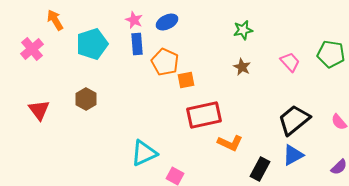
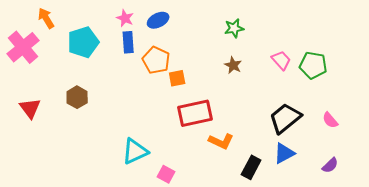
pink cross: (32, 49) -> (23, 47), size x1.4
green pentagon: (331, 54) -> (313, 65), moved

